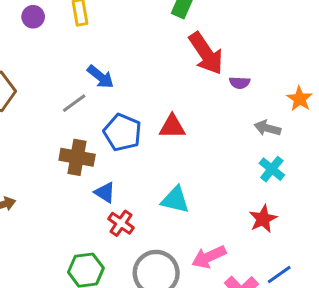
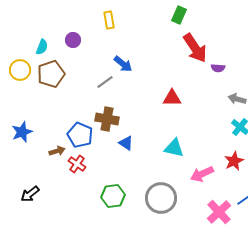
purple circle: (33, 17) -> (73, 40), moved
blue pentagon: (122, 132) -> (80, 135), moved
red cross: (121, 223) -> (77, 164), moved
pink arrow: (209, 257) -> (202, 174), moved

